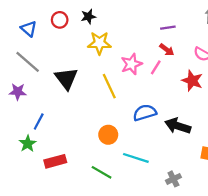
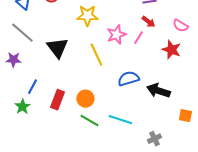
orange circle: (108, 135) -> (85, 99), moved
red rectangle: (55, 161) -> (57, 100), moved, turned -54
green line: (102, 172) -> (89, 121), moved

